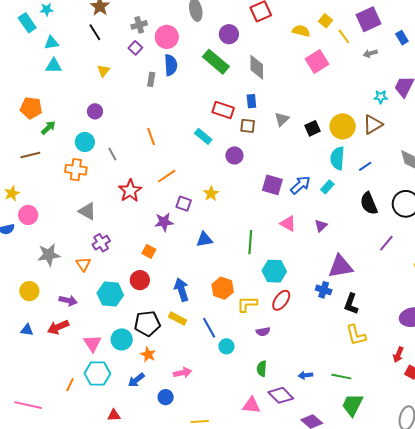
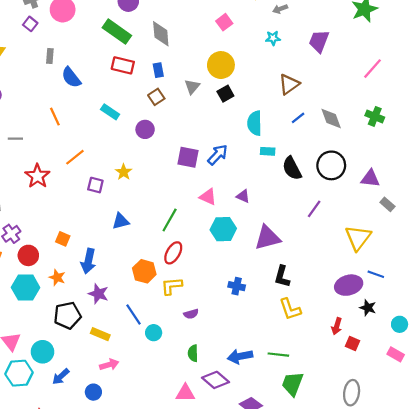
pink square: (317, 61) -> (224, 22), size x0.7
blue semicircle: (171, 65) -> (71, 77), moved, turned 150
cyan star: (381, 97) -> (273, 38), moved
red rectangle: (223, 110) -> (123, 65), moved
brown square: (248, 126) -> (156, 97), turned -35
yellow circle: (343, 126) -> (221, 65), moved
gray line: (112, 154) -> (15, 139), turned -56
blue line: (365, 166) -> (298, 118), moved
cyan rectangle: (327, 187) -> (268, 151), moved, turned 56
purple star: (164, 222) -> (98, 294), moved, turned 30
purple triangle: (321, 226) -> (243, 196), turned -48
green line: (250, 242) -> (170, 220), turned 30
cyan hexagon: (274, 271) -> (223, 229), moved
red circle: (140, 280) -> (28, 255), moved
blue arrow: (182, 290) -> (88, 261), moved, turned -145
blue cross: (324, 290) -> (237, 286), moved
red ellipse: (281, 300) -> (173, 253), moved
yellow rectangle: (177, 319) -> (100, 334), moved
cyan circle: (122, 339) -> (42, 352), moved
orange star: (148, 354) -> (57, 278), moved
blue arrow: (305, 375) -> (240, 356), size x1.6

